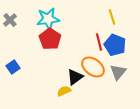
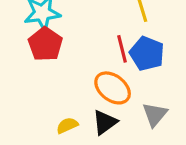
gray triangle: (118, 72) -> (155, 115), moved
black triangle: (75, 77) -> (105, 122), moved

